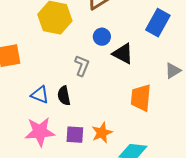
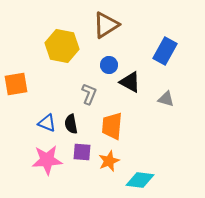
gray triangle: (173, 71) -> (166, 99), moved, turned 48
orange trapezoid: (141, 98) -> (112, 126), moved
purple square: (75, 135) -> (82, 152), moved

